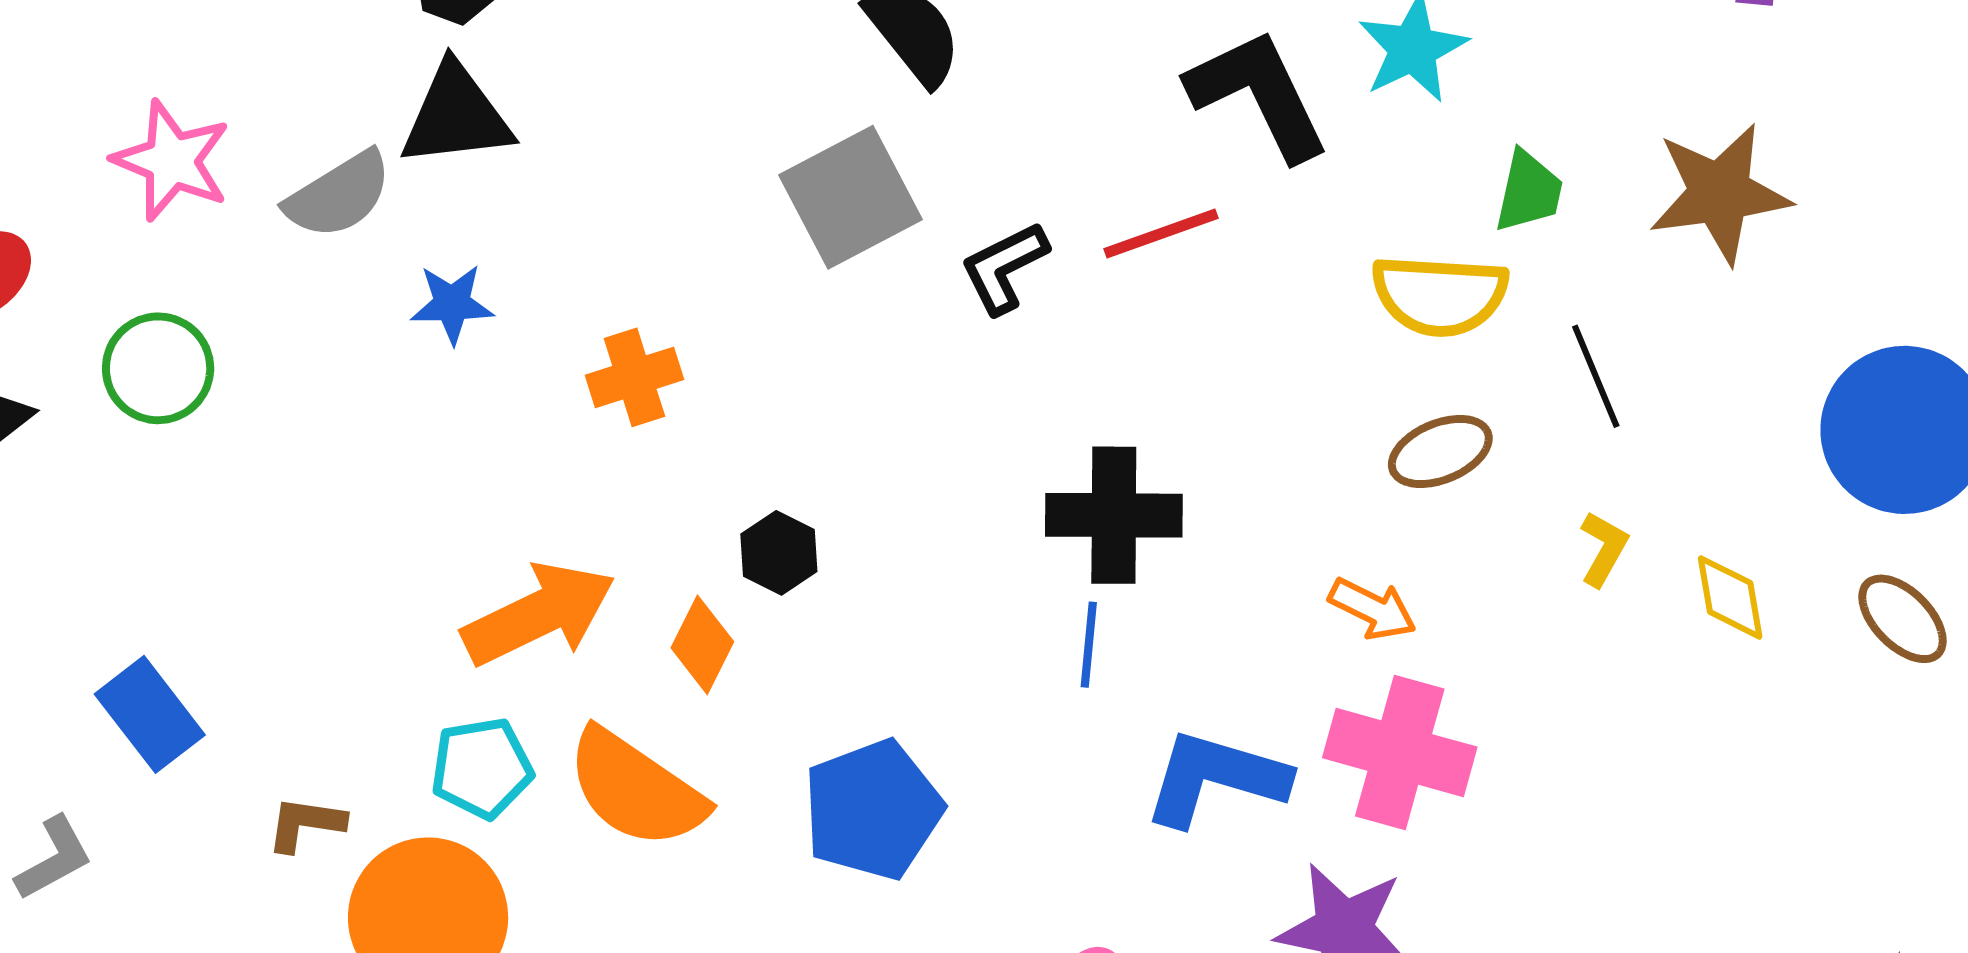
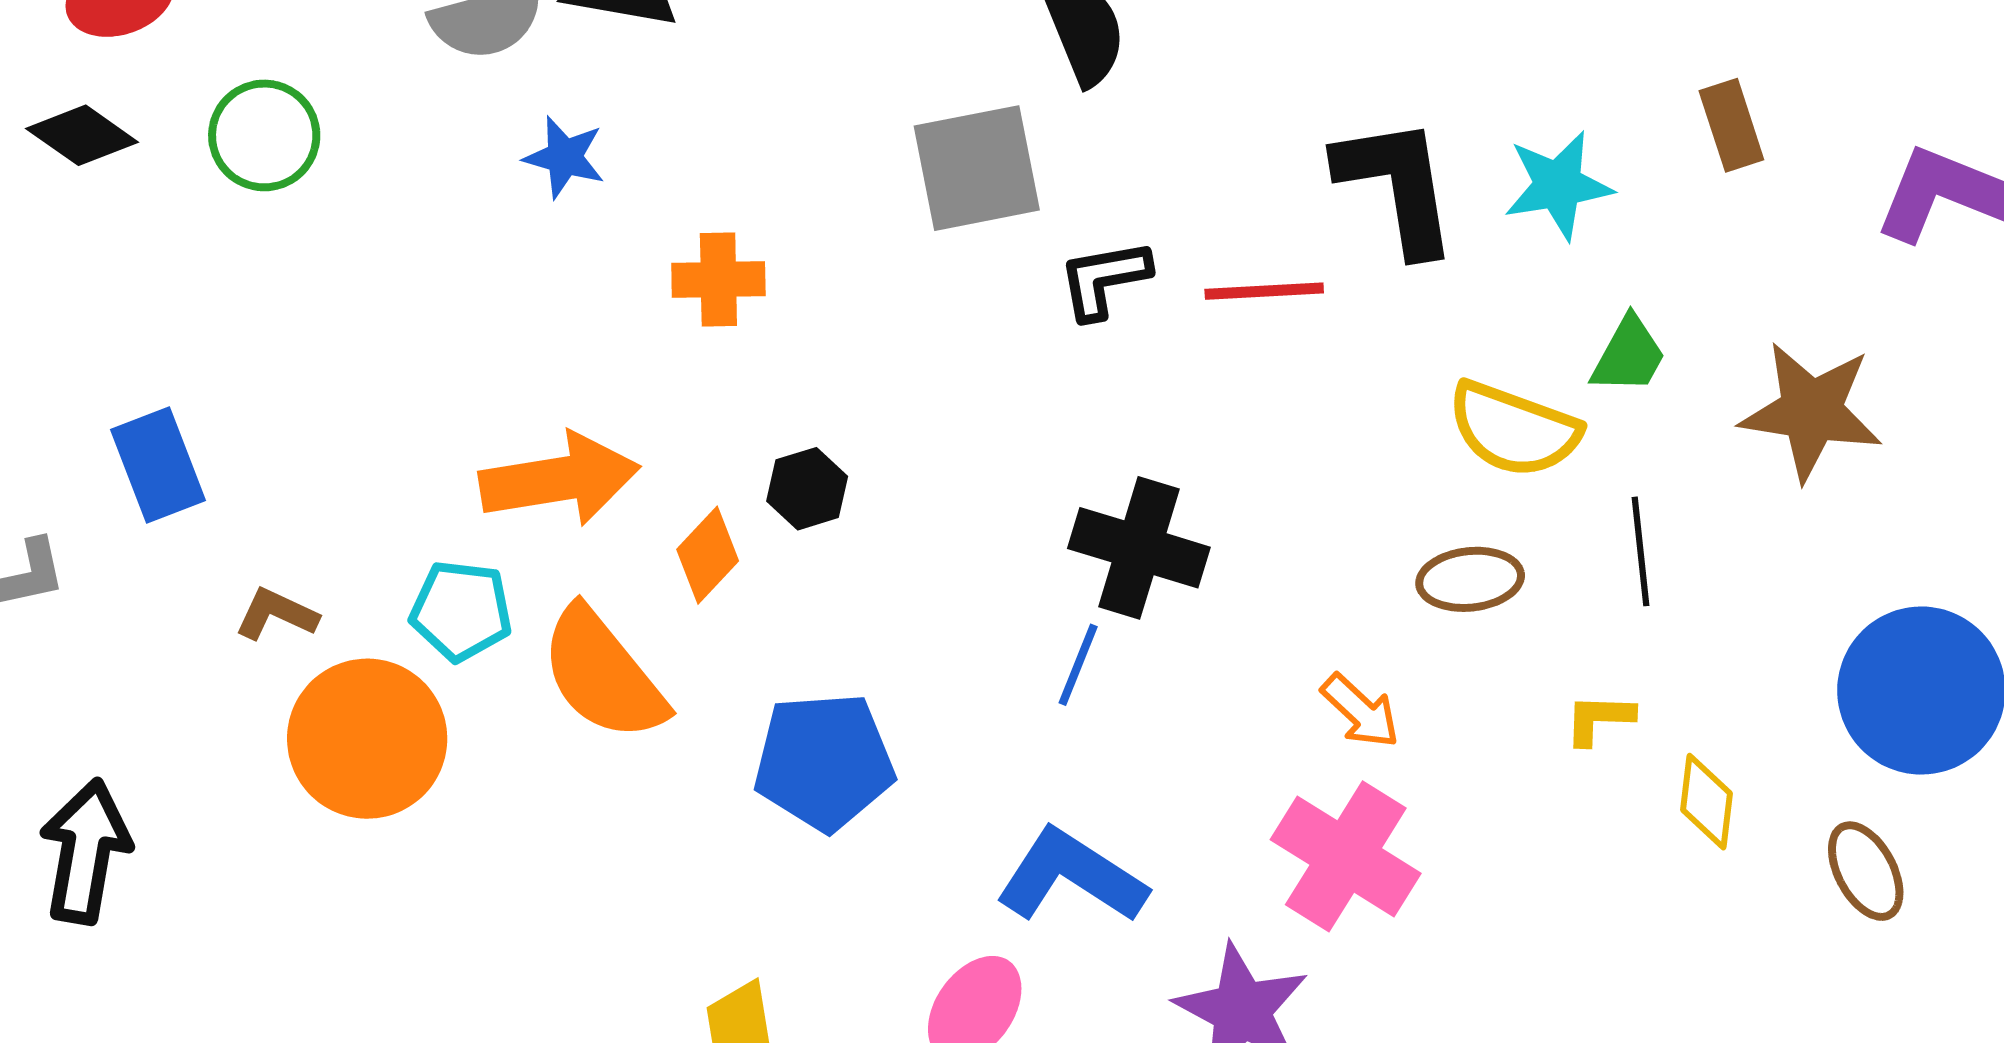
yellow L-shape: (1604, 549) -> (1599, 719), turned -134
blue L-shape: (1216, 778) -> (1071, 876), moved

